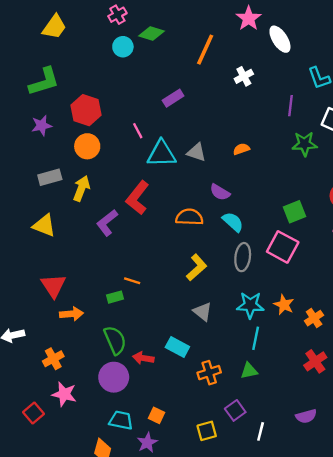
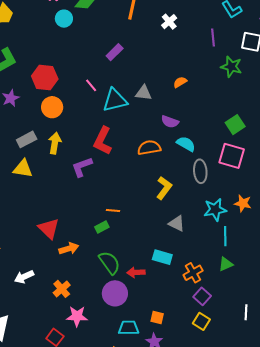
green star: (305, 144) -> (231, 67), turned 30
purple L-shape: (107, 223) -> (82, 167), turned 30
yellow triangle: (44, 225) -> (23, 169), moved
purple square: (235, 410) -> (202, 296), moved
yellow square: (207, 431) -> (201, 321), turned -30

